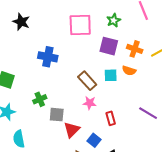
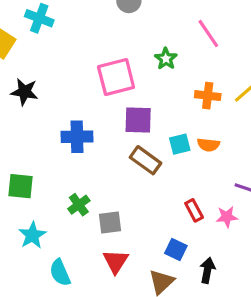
purple square: (109, 46) -> (138, 120), moved
orange semicircle: (129, 71) -> (208, 145), moved
pink star: (90, 103) -> (227, 217), moved
red triangle: (72, 130) -> (116, 261), moved

